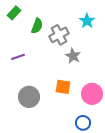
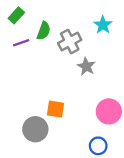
purple line: (18, 57) -> (21, 43), moved
orange square: (63, 87) -> (55, 109), moved
gray circle: (29, 97) -> (35, 129), moved

